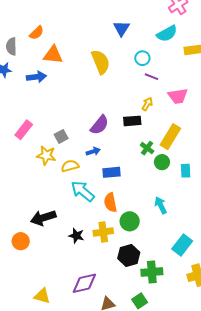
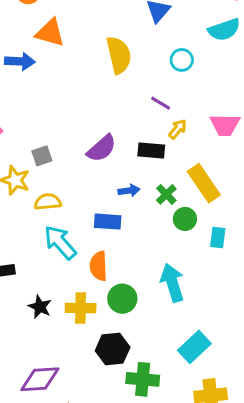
purple line: (152, 77) -> (161, 103), moved
yellow rectangle: (170, 137) -> (204, 183), turned -75
blue arrow: (93, 151) -> (129, 191), moved
cyan arrow: (161, 205) -> (172, 283), size x1.4

